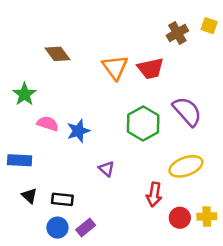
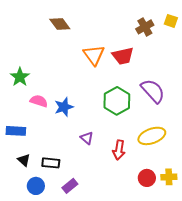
brown diamond: (57, 54) -> (60, 24), moved
red arrow: (154, 195) -> (119, 150), moved
blue circle: (57, 228) -> (36, 186), moved

